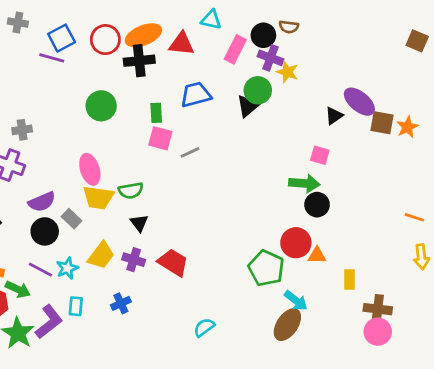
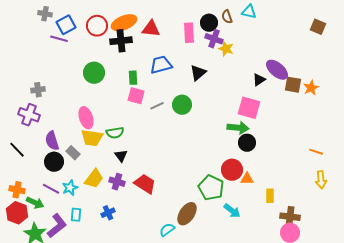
cyan triangle: (211, 20) -> (249, 12), moved
gray cross: (18, 23) -> (45, 14), moved
brown semicircle: (289, 27) -> (227, 17), turned 64
pink rectangle: (235, 49) -> (189, 33), turned -30
green circle: (258, 90) -> (182, 105), moved
pink square: (320, 155) -> (249, 108), size x1.6
purple semicircle: (42, 202) -> (52, 141), turned 96
brown ellipse: (287, 325) -> (187, 214), moved

